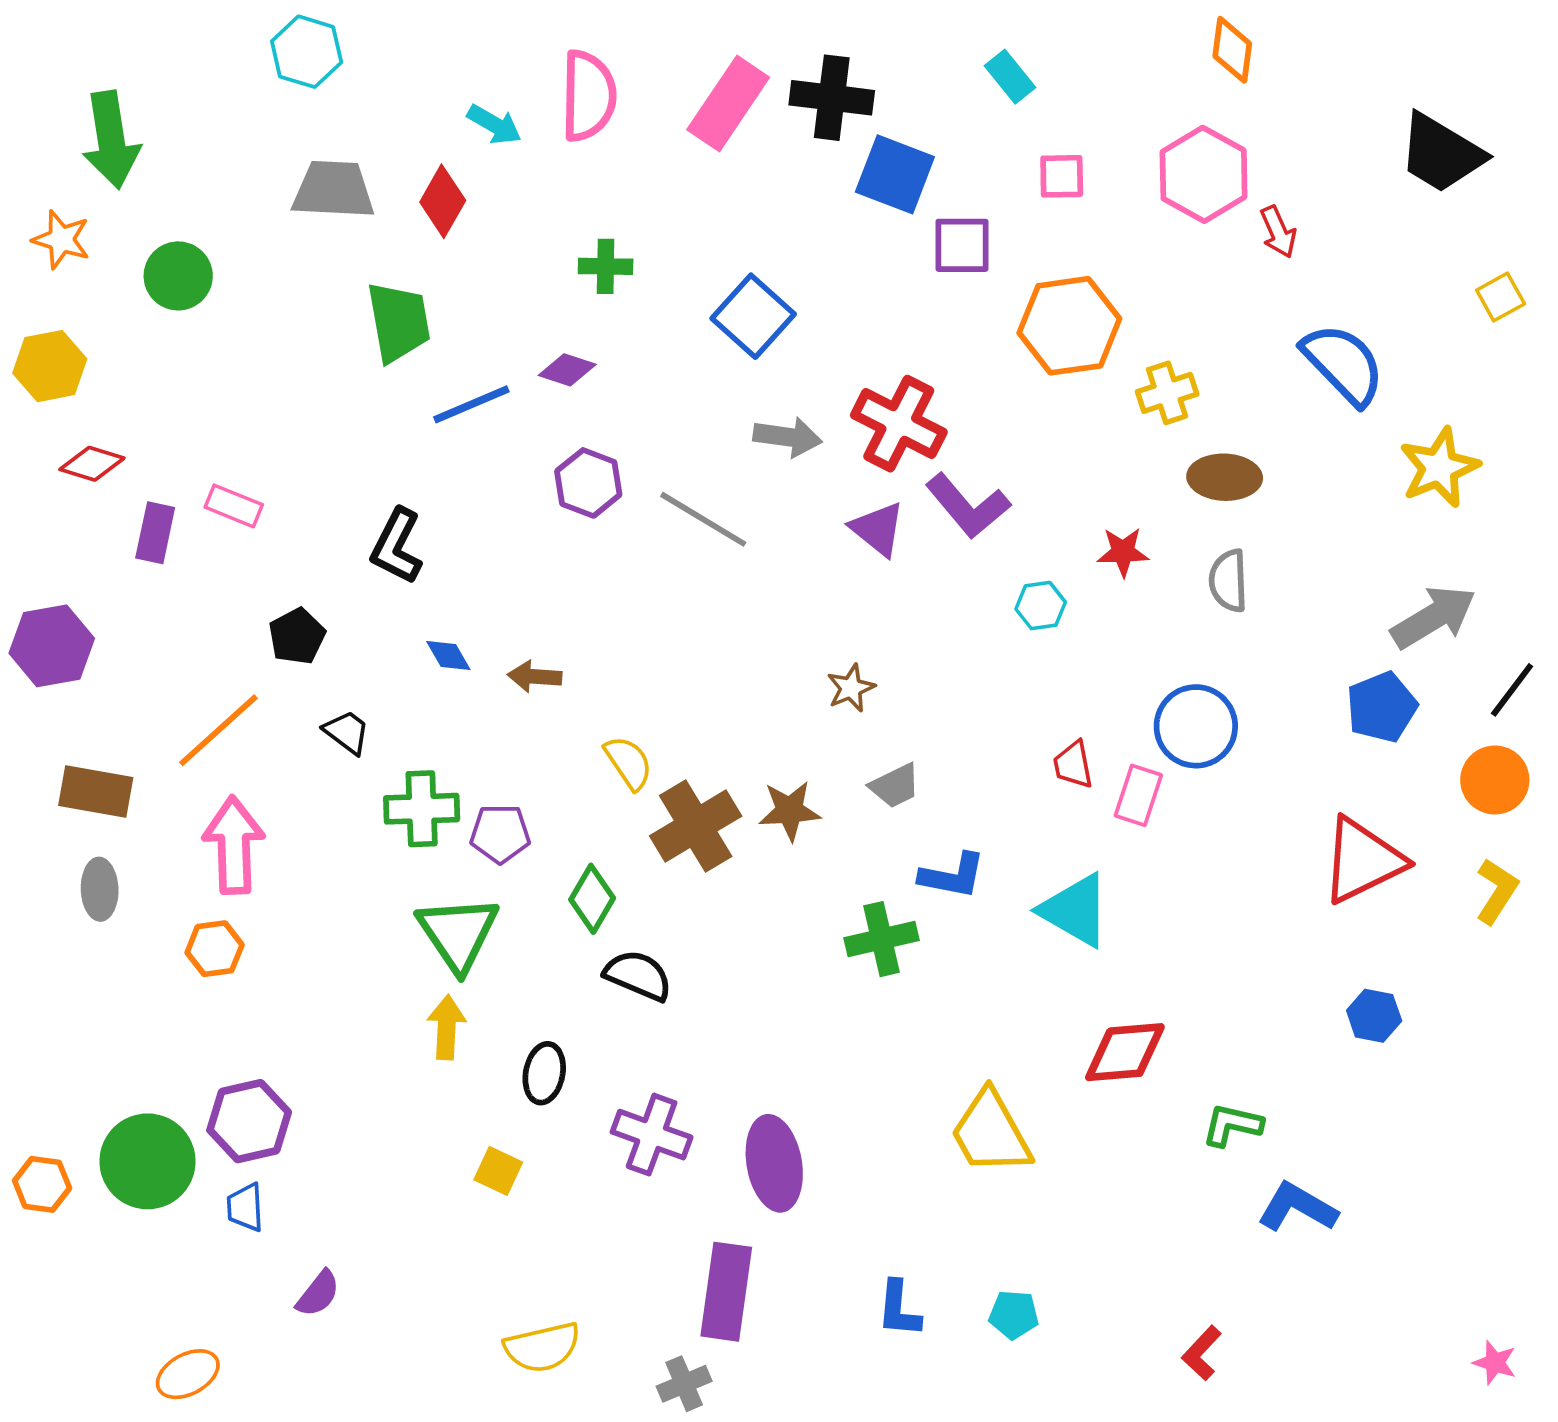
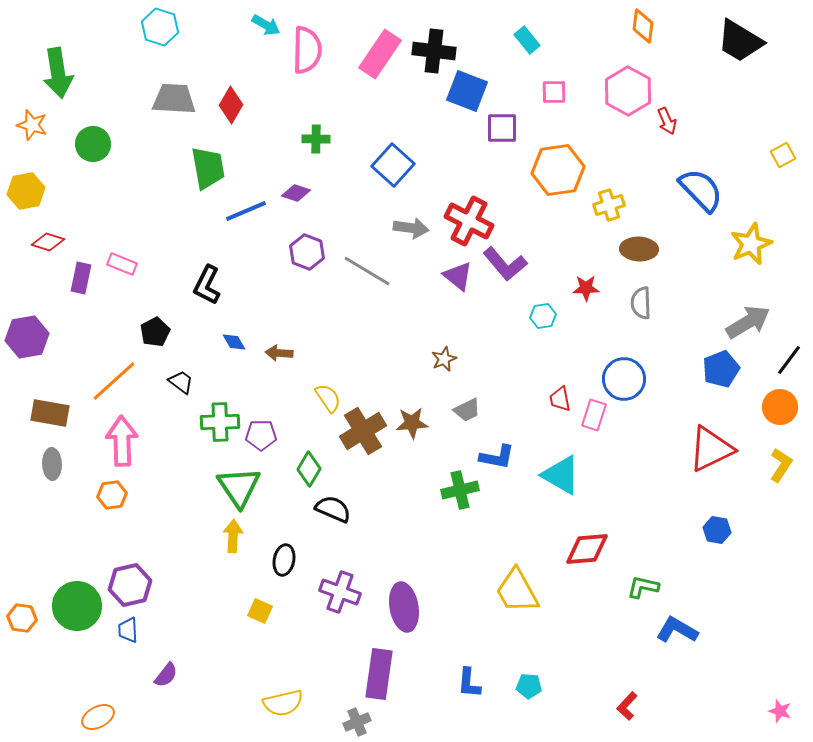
cyan arrow: (494, 125) -> (266, 25), moved
black trapezoid: (1441, 153) -> (740, 41), moved

